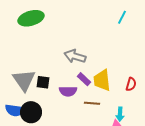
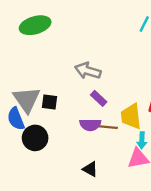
yellow trapezoid: (102, 80) -> (131, 116), moved
purple semicircle: (68, 91) -> (90, 125), moved
blue semicircle: (15, 110) -> (16, 119), moved, turned 60

